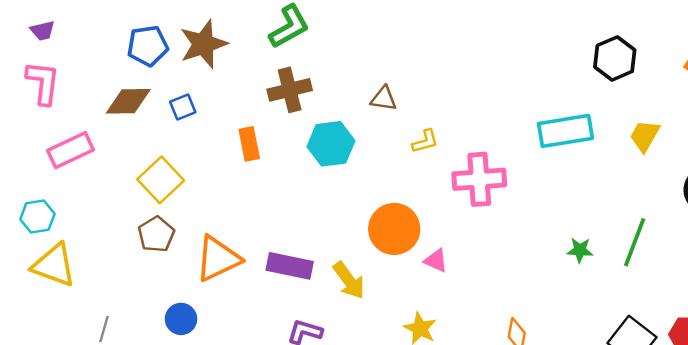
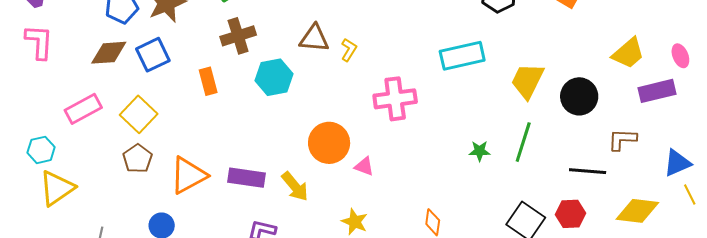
brown triangle: (384, 99) -> (314, 38), size x1.4
blue square: (183, 107) -> (153, 55), size x1.6
yellow trapezoid: (645, 136) -> (527, 81), moved, size x1.4
yellow L-shape: (425, 141) -> (349, 50), moved, turned -40
pink rectangle: (71, 150) -> (83, 109), moved
yellow triangle: (54, 265) -> (57, 188), turned -51

